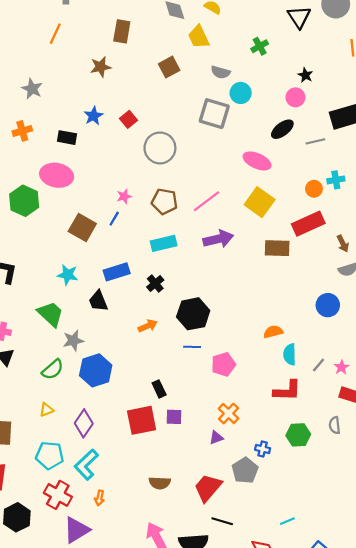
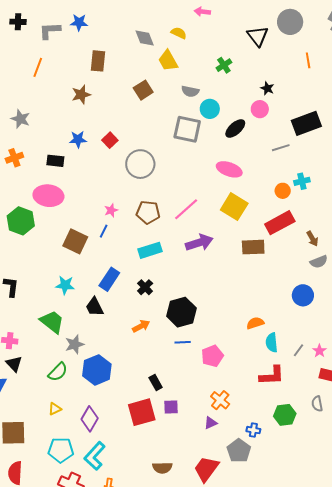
blue star: (93, 116) -> (78, 139), turned 30
black ellipse: (282, 129) -> (235, 129), moved
blue rectangle: (117, 272) -> (109, 279), turned -35

